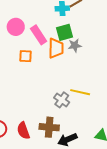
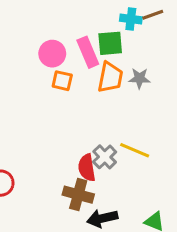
pink circle: (16, 27) -> (52, 54), moved
green square: (64, 32) -> (110, 43), moved
red semicircle: (23, 131) -> (87, 168), moved

